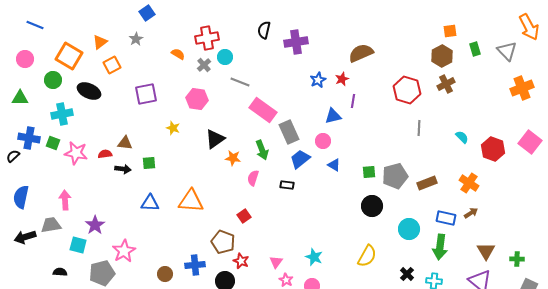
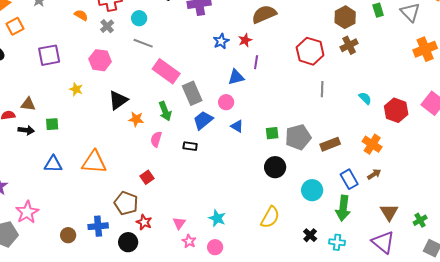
cyan circle: (225, 57) -> (139, 18), moved
blue rectangle: (446, 218) -> (349, 179), turned 48
green cross: (517, 259) -> (420, 220), turned -32

